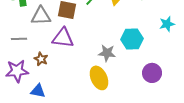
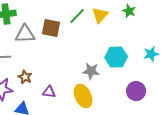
cyan star: (167, 24) -> (151, 54), moved
purple triangle: (63, 38) -> (49, 92), moved, size x0.6

